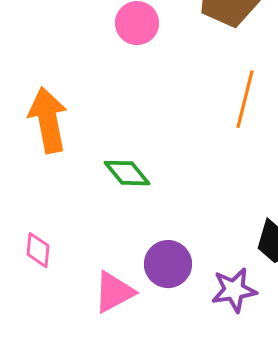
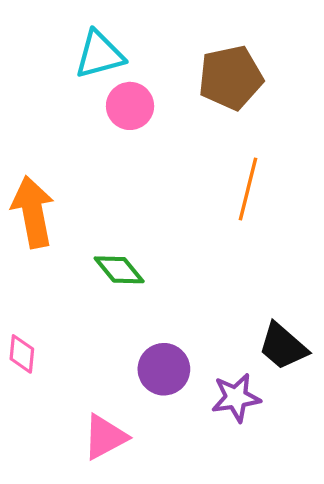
pink triangle: (114, 292) -> (105, 437), moved

